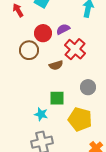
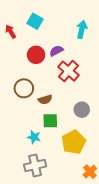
brown circle: (29, 50) -> (24, 88), moved
brown semicircle: (56, 65) -> (45, 100), moved
yellow pentagon: (80, 119) -> (74, 142), turned 30

